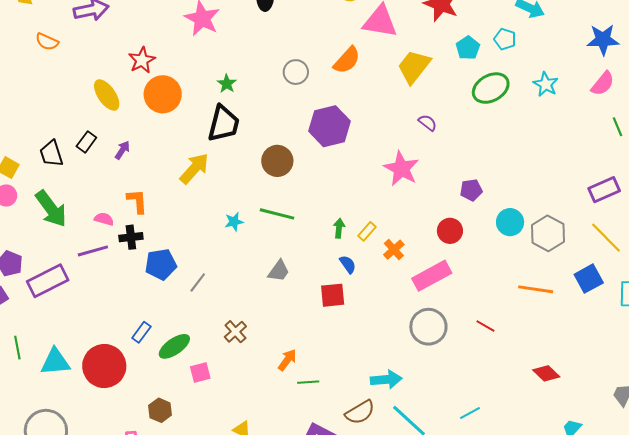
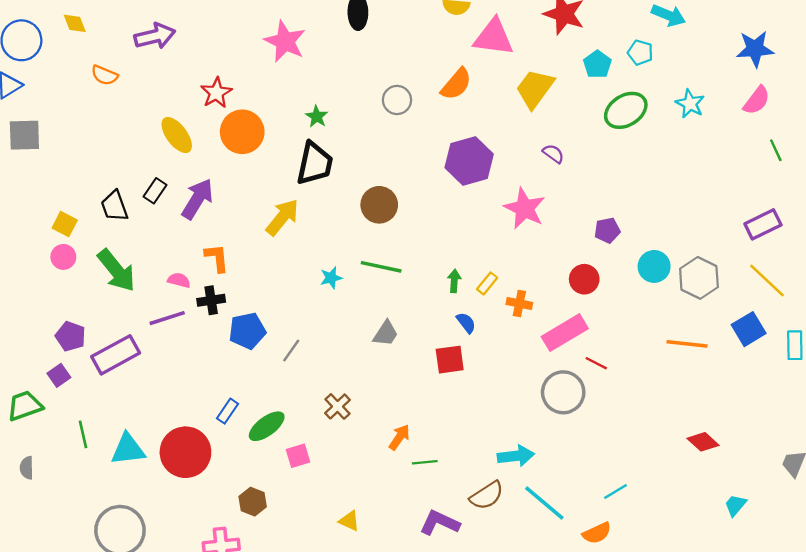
purple hexagon: (330, 126) -> (469, 161), moved
purple arrow: (122, 150) -> (197, 199), size x1.8
orange cross: (394, 250) -> (519, 303), turned -35
red line: (485, 326) -> (596, 363), moved

